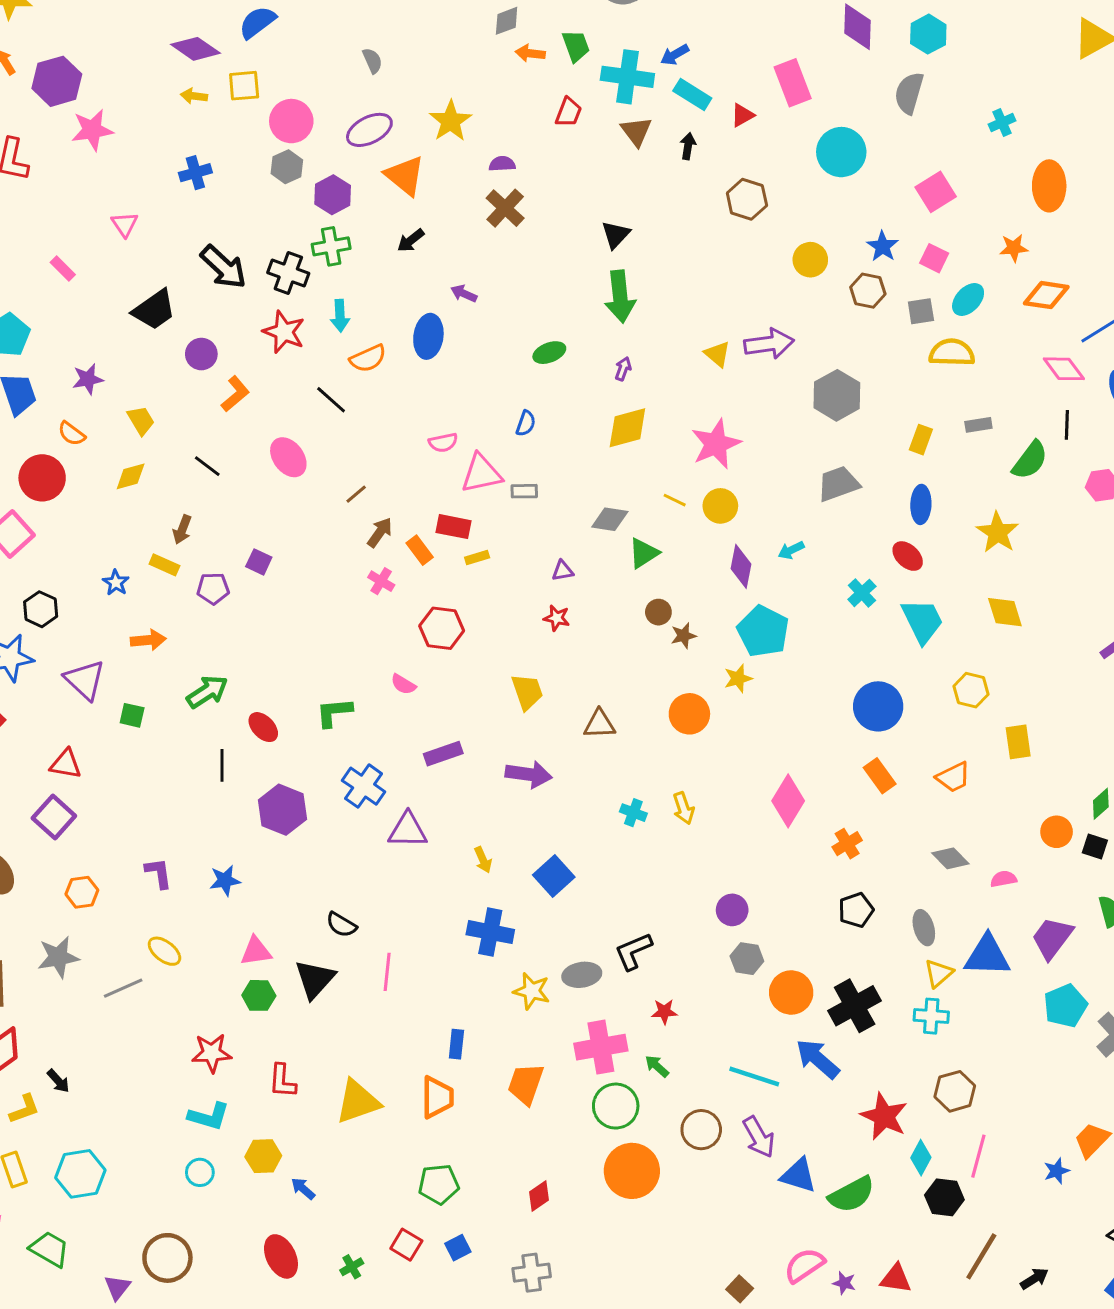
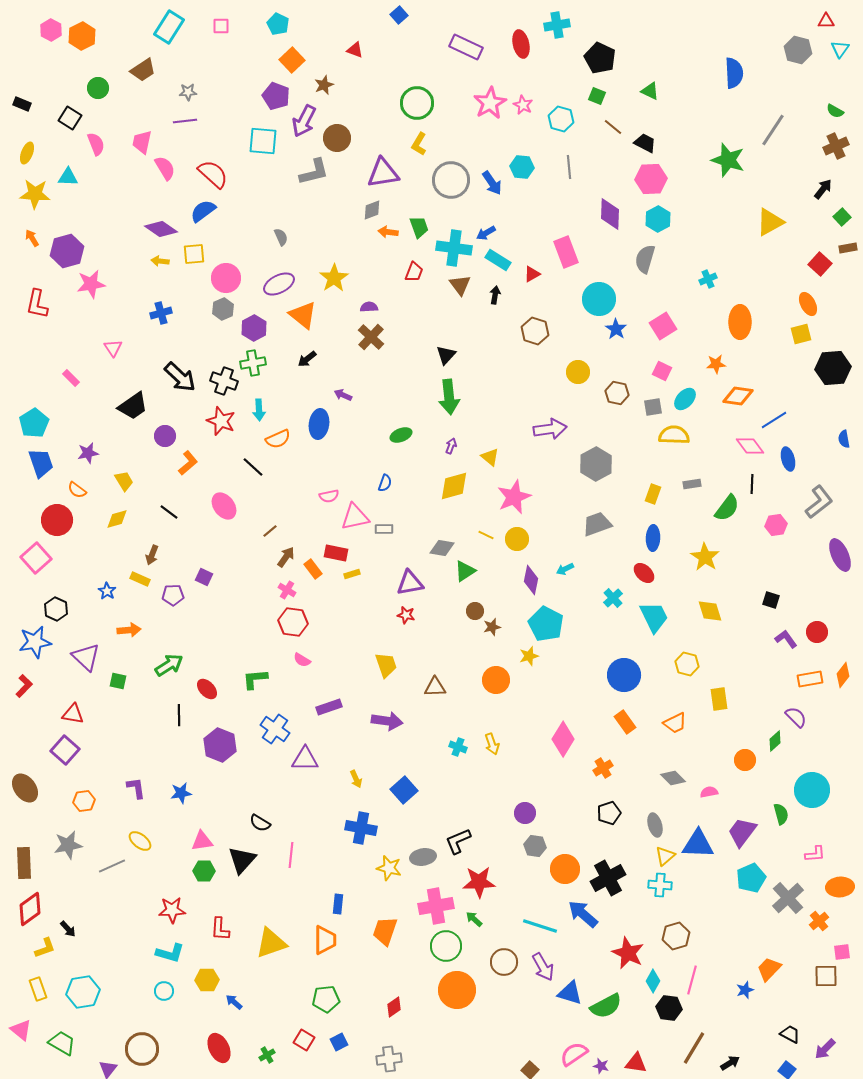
blue star: (883, 246) -> (616, 329), moved
yellow triangle: (717, 354) -> (490, 457), moved
purple triangle: (563, 571) -> (410, 583), size x1.8
red hexagon: (442, 628) -> (293, 622), moved
black square: (1095, 847) -> (771, 600), moved
red star: (664, 1012) -> (479, 882), size x1.8

